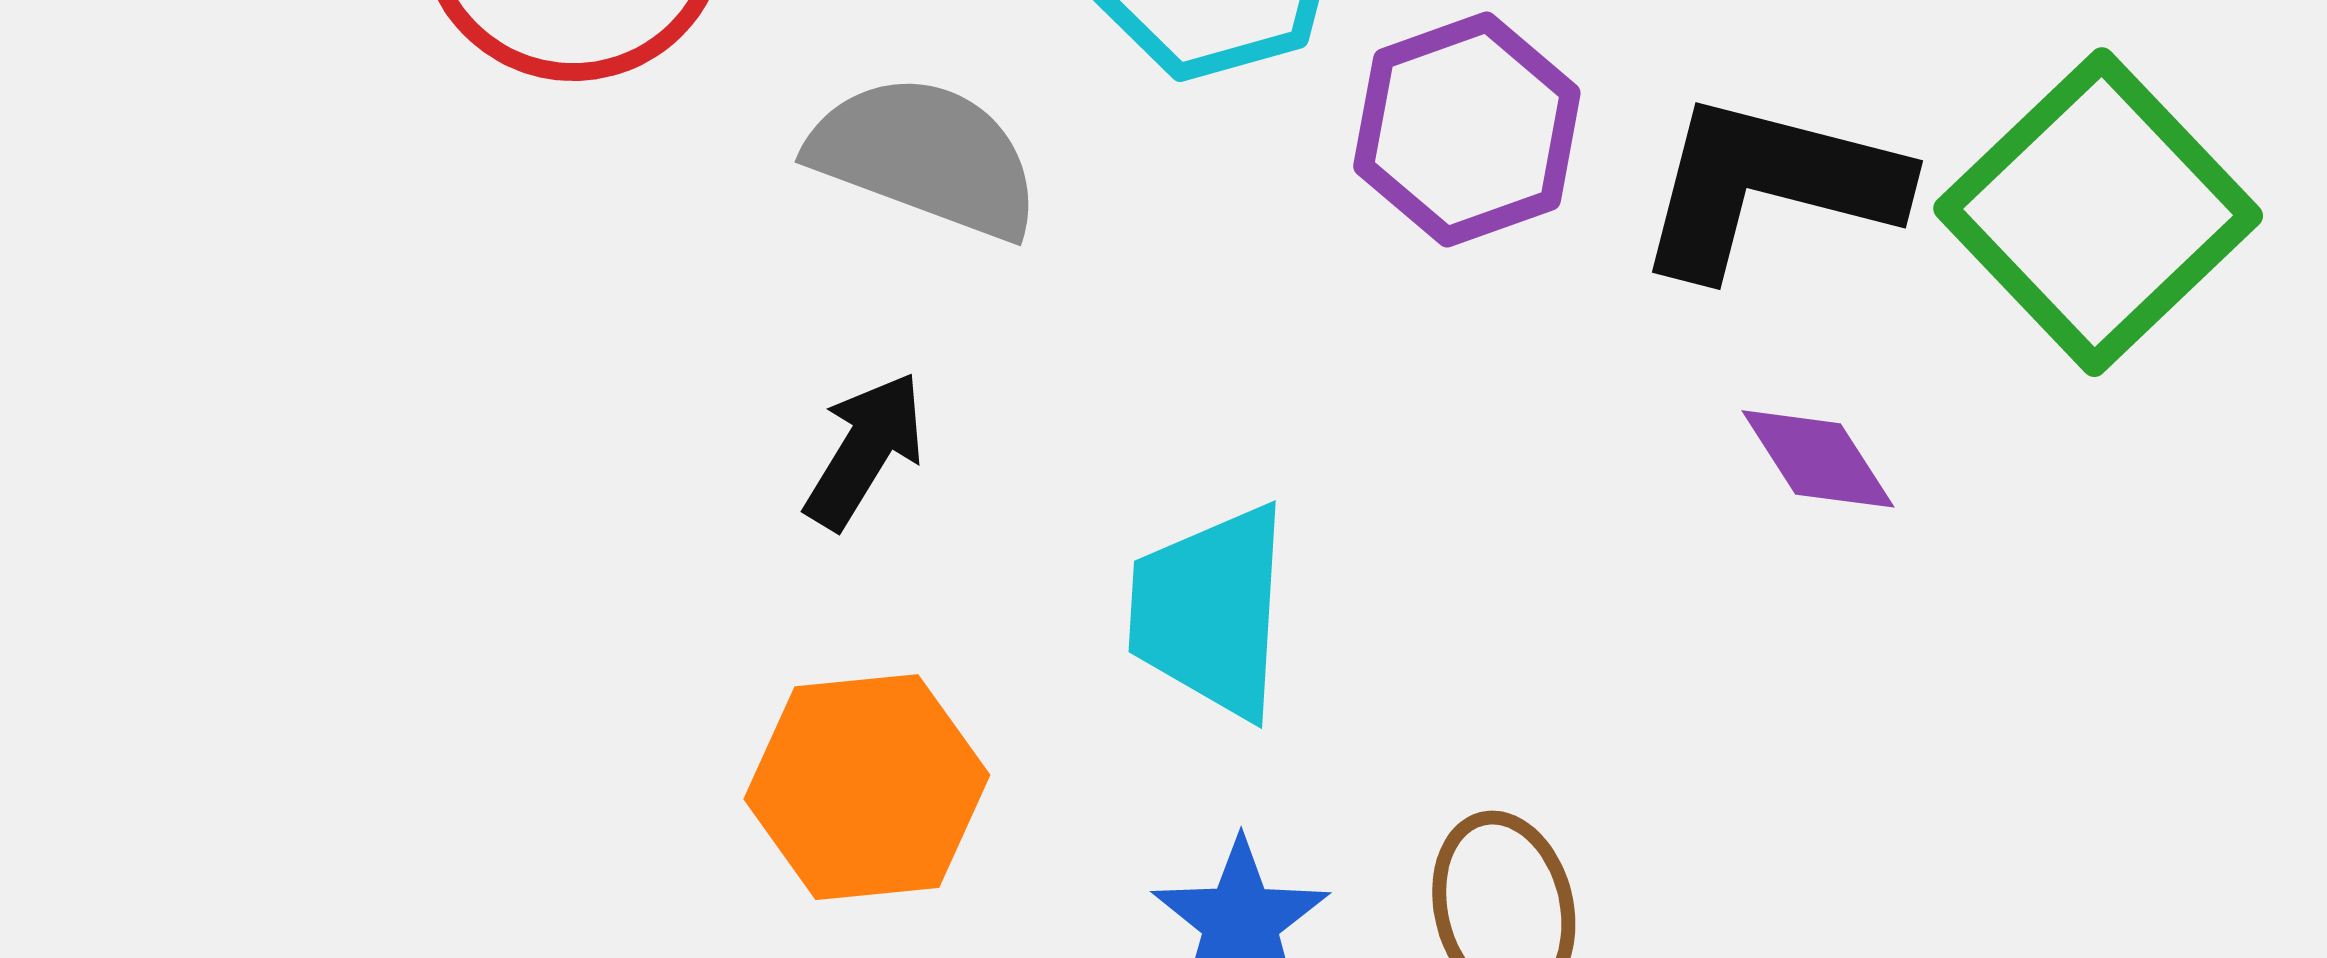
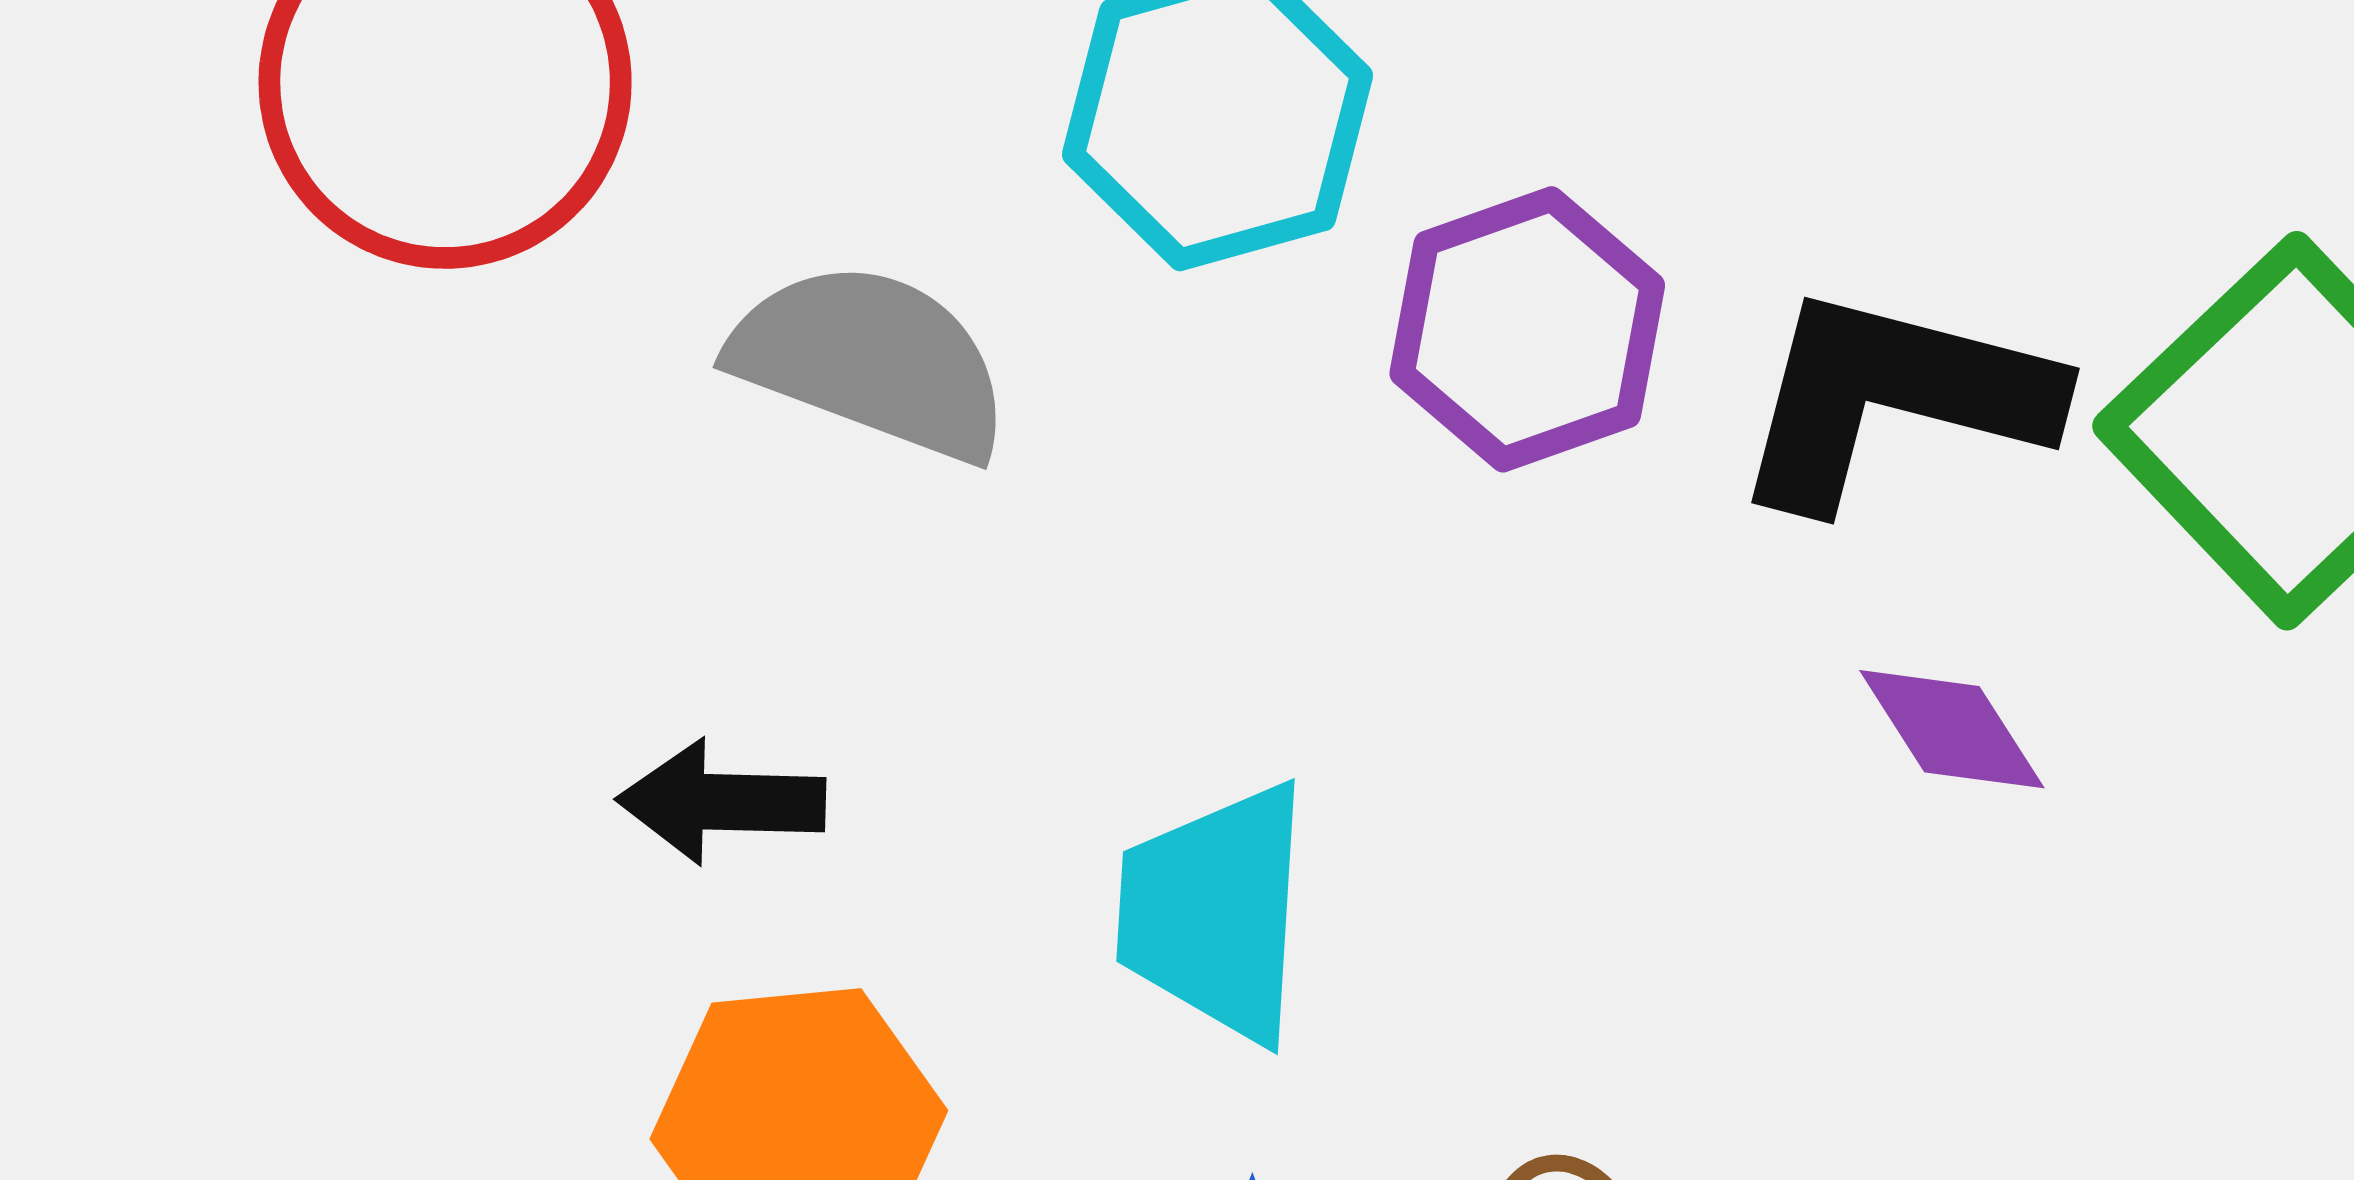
black arrow: (865, 450) -> (721, 802), moved, turned -120

